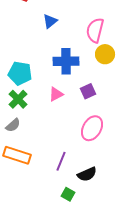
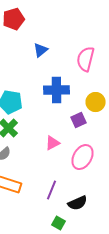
yellow circle: (105, 54) -> (96, 102), moved
pink triangle: (56, 94) -> (52, 143), moved

